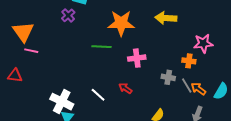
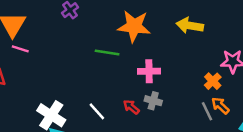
orange cross: (189, 61) -> (213, 81), turned 32
gray cross: (168, 77) -> (153, 101), moved
orange arrow: (198, 89) -> (220, 106), moved

